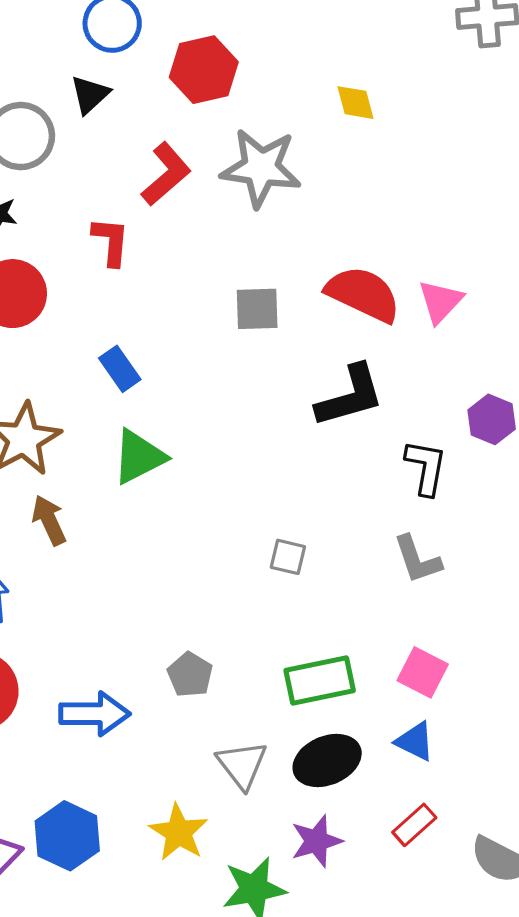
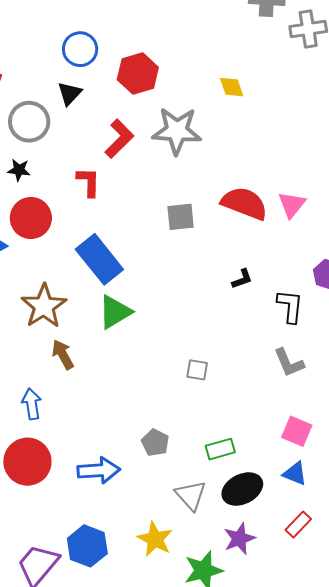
blue rectangle: (120, 369) -> (99, 259), size x1.8
black L-shape: (350, 396) -> (242, 279), moved, size x0.5
gray square: (288, 557) -> (197, 370), moved
green rectangle: (320, 680) -> (220, 449), moved, size x0.7

